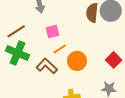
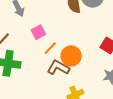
brown L-shape: (47, 66) -> (58, 68), moved

